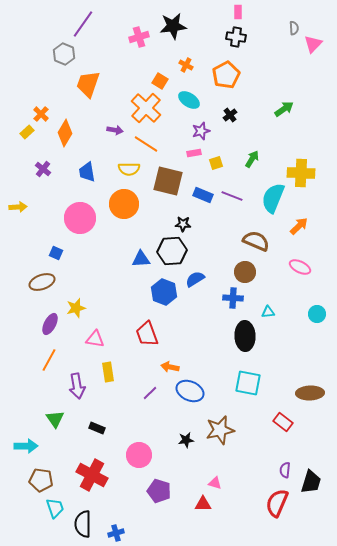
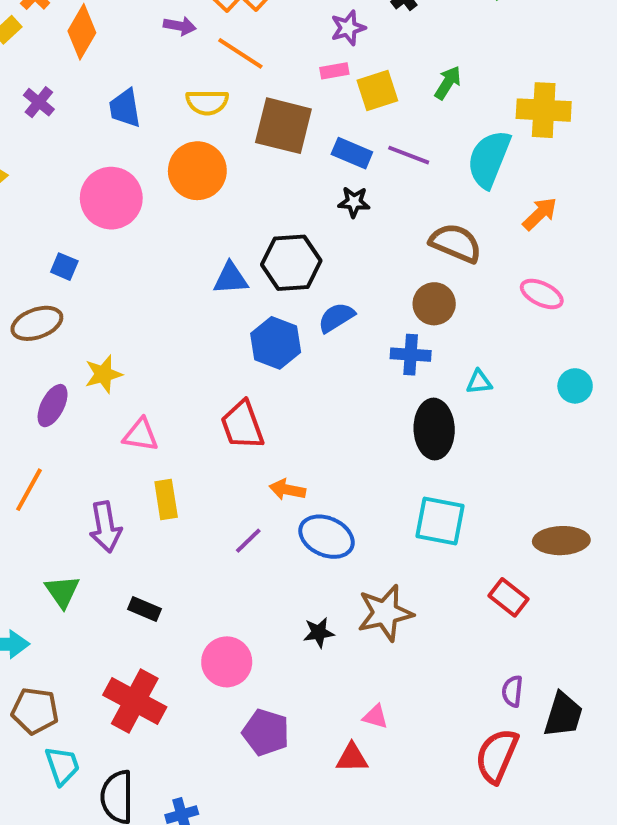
yellow square: (216, 163) -> (377, 90), size x1.5
black star: (183, 224) -> (354, 202), moved
orange line: (49, 360) -> (29, 490), moved

